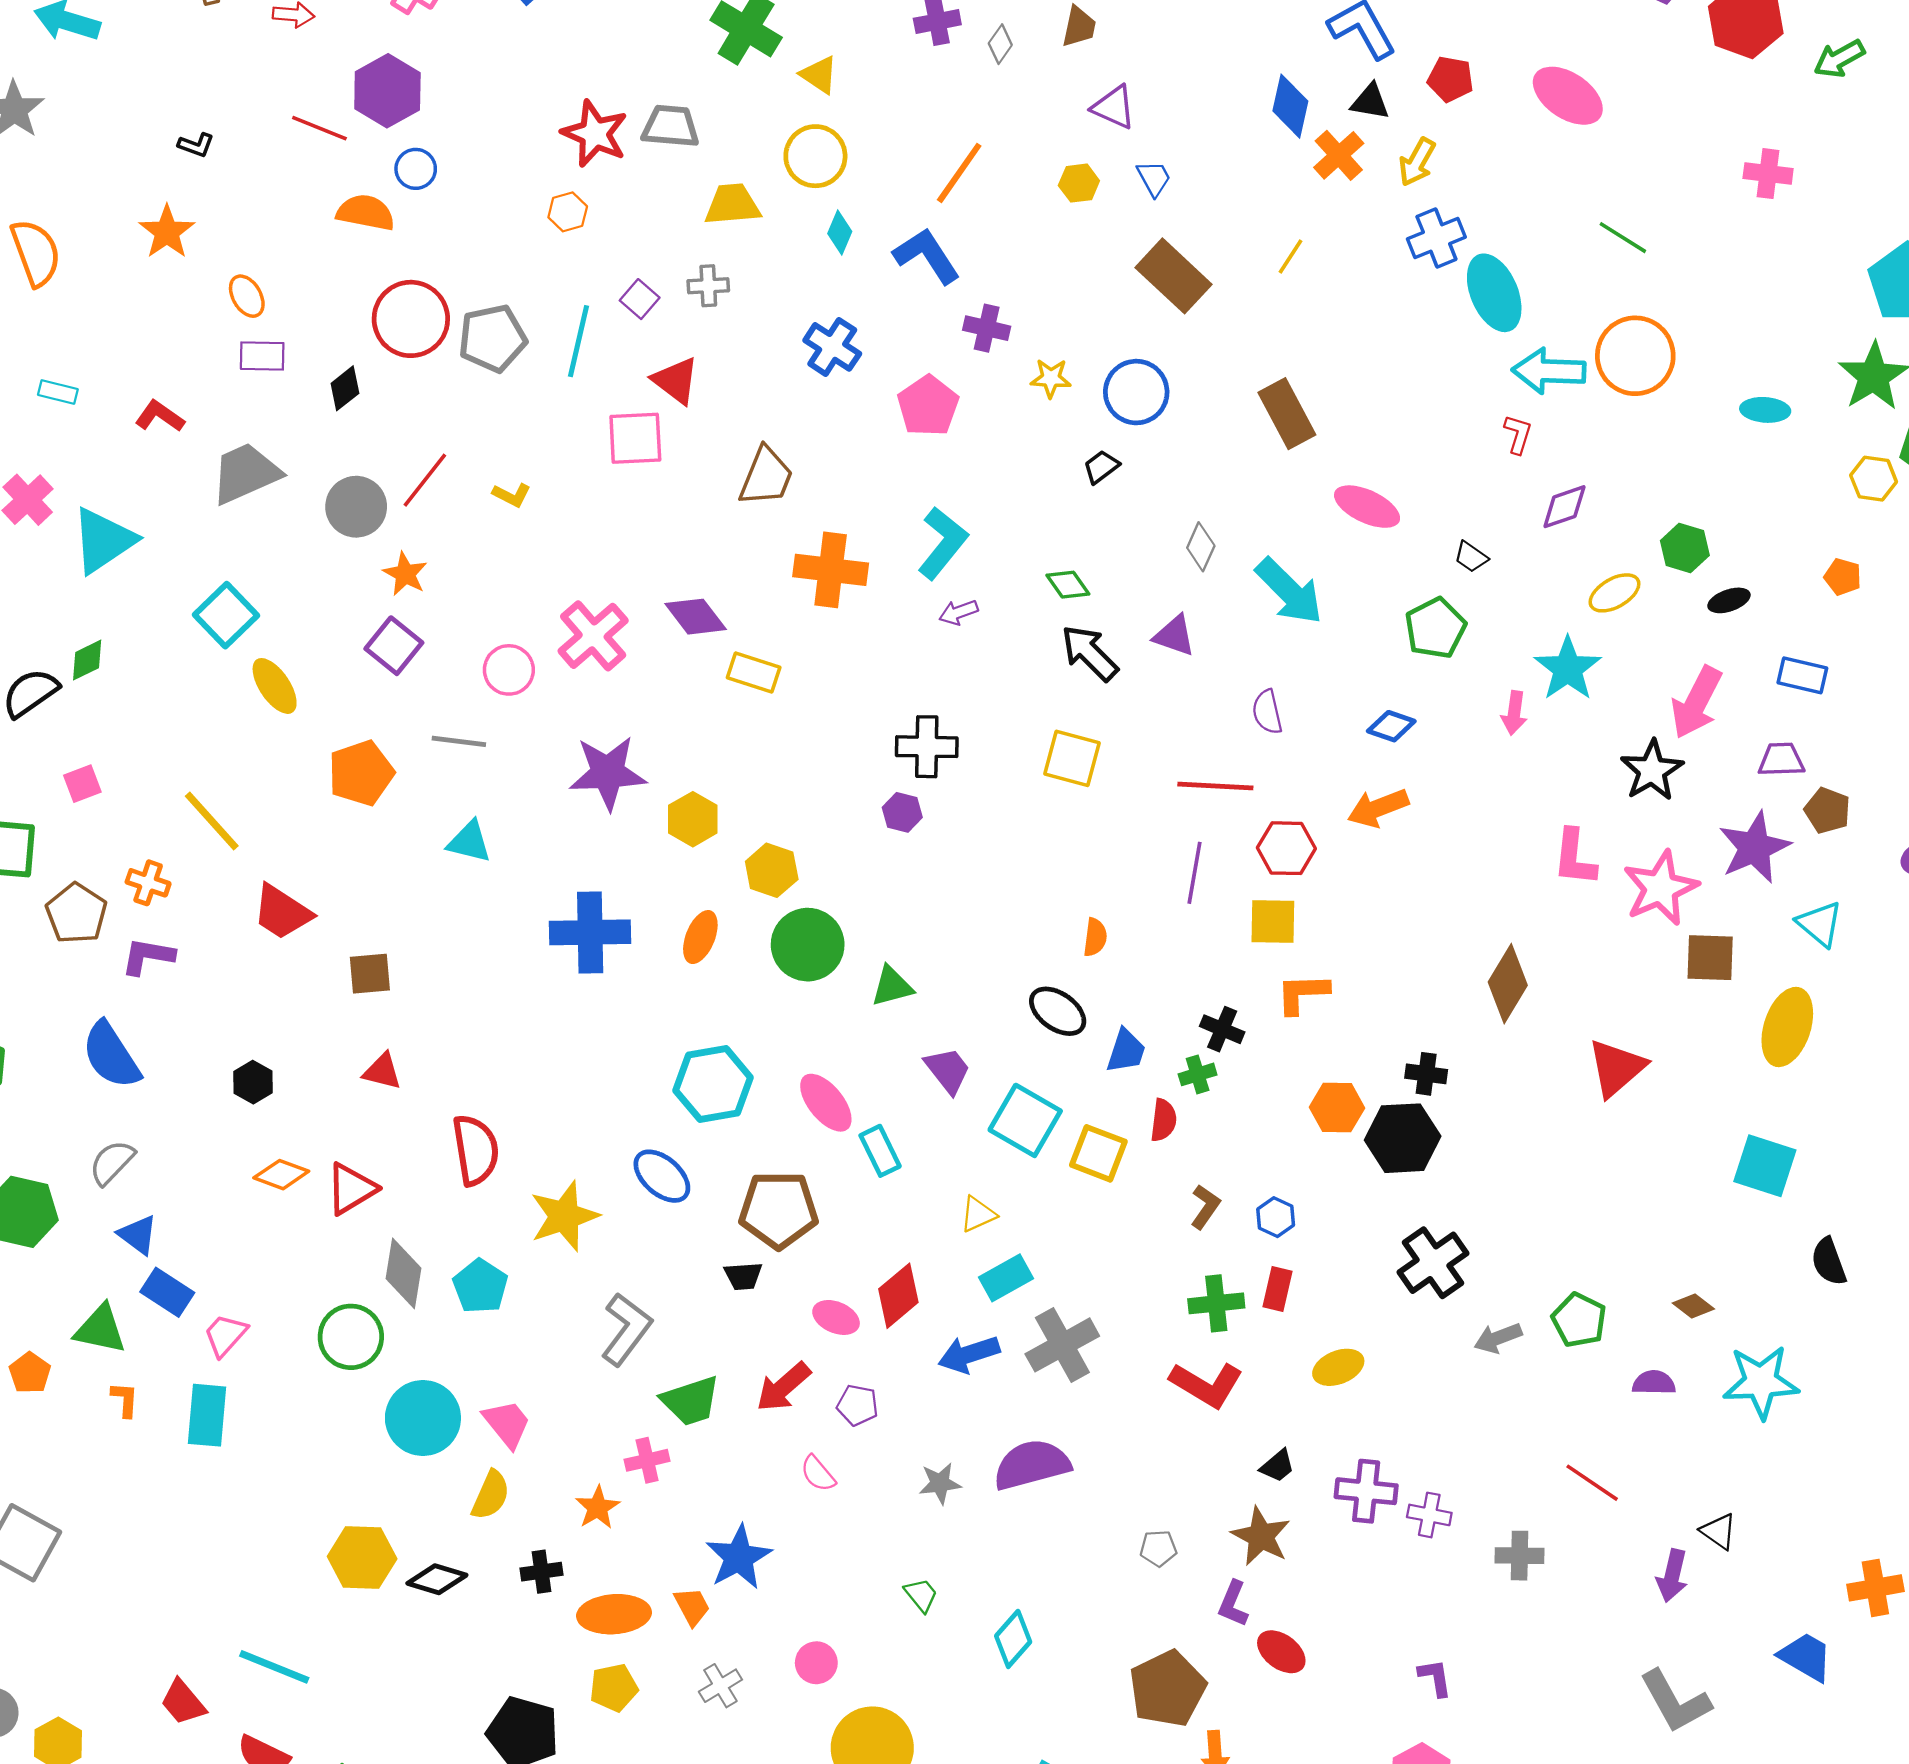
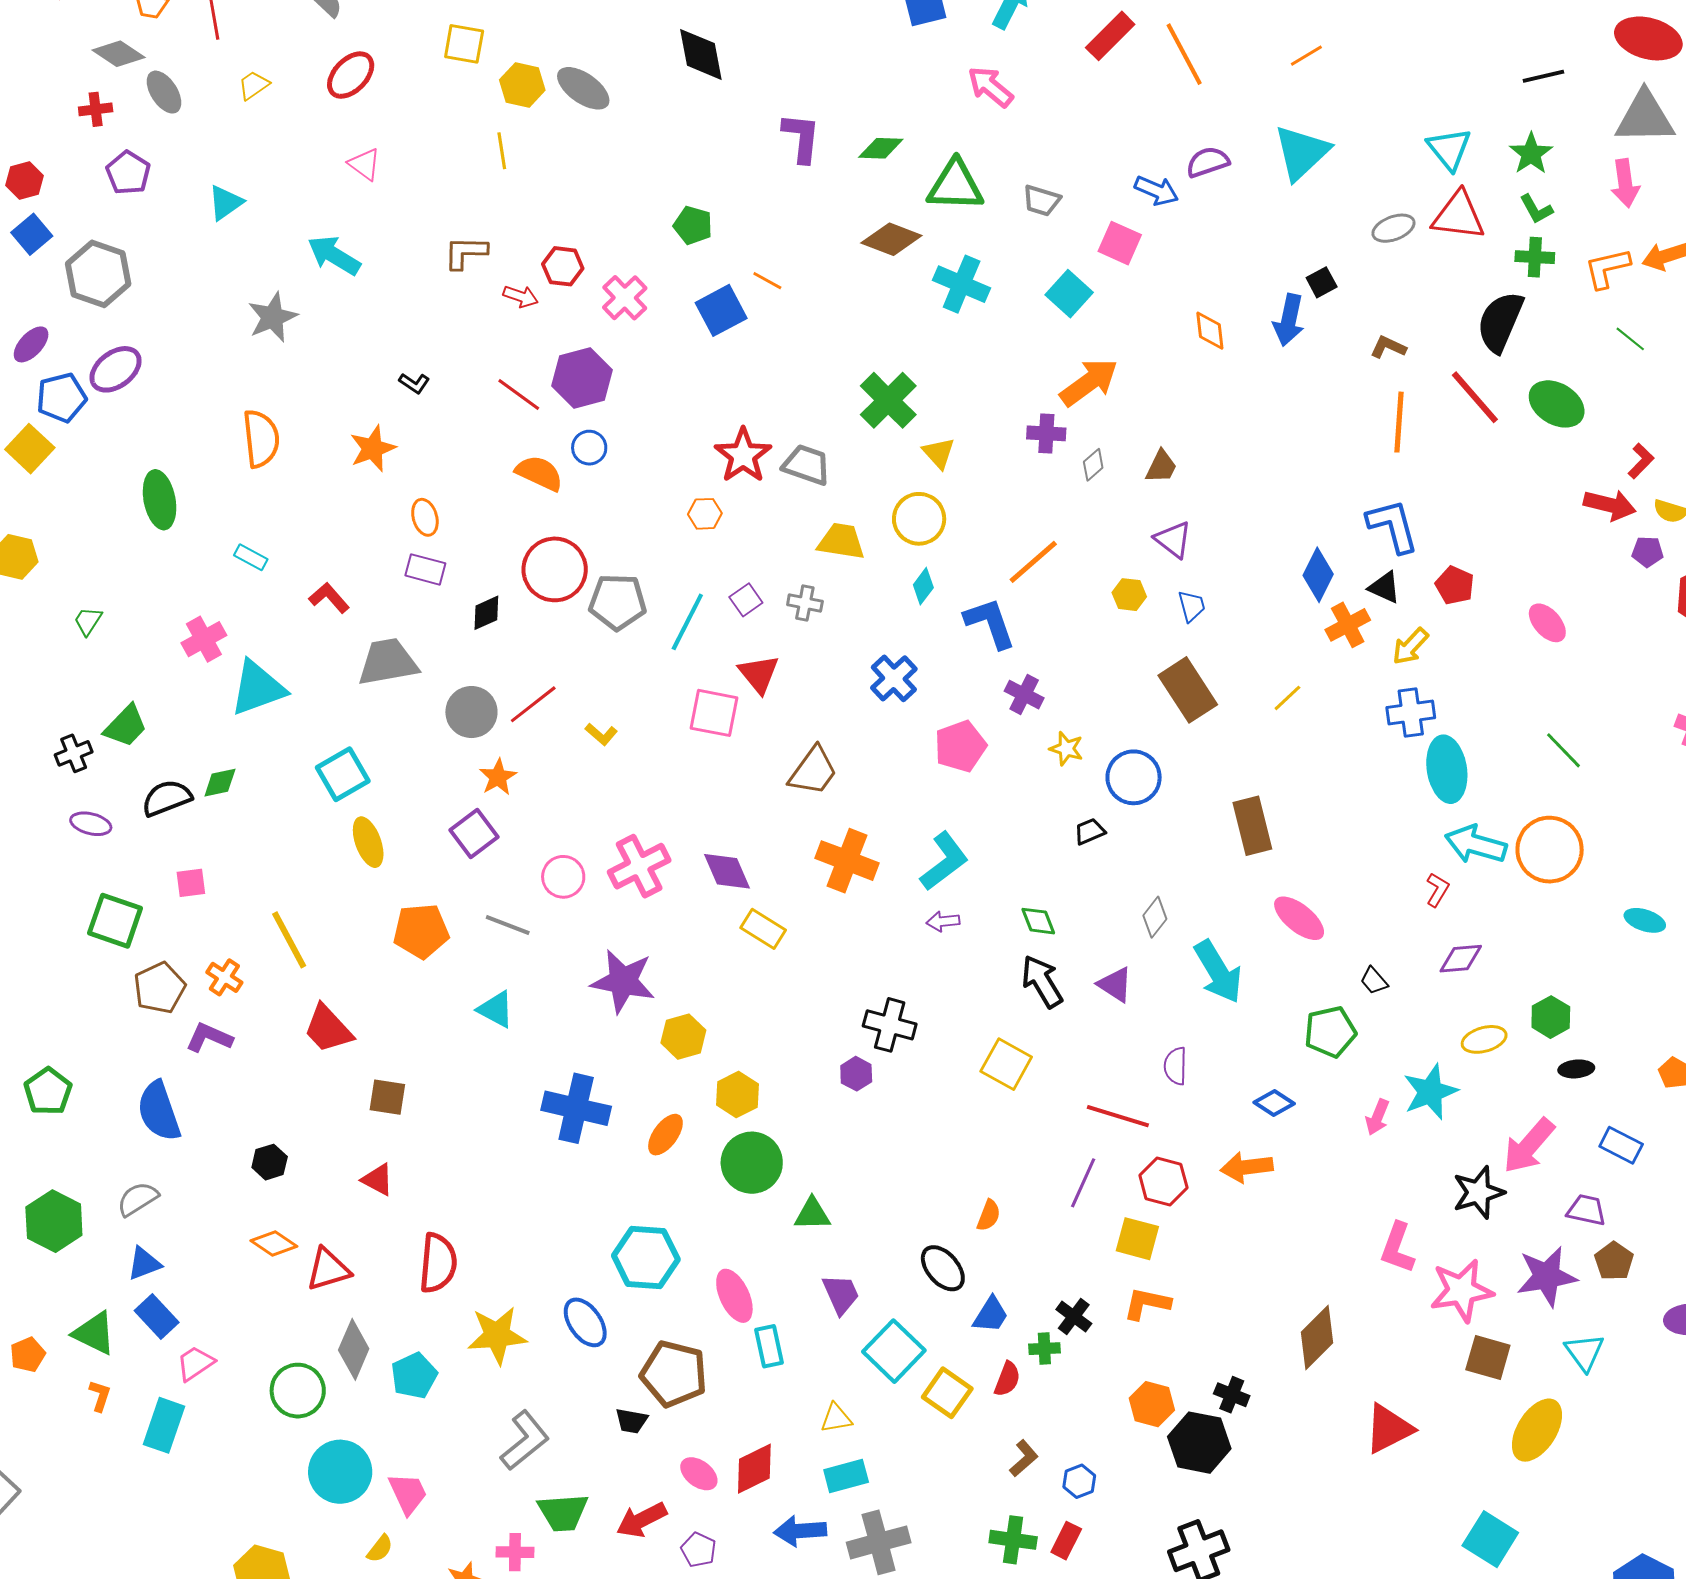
pink ellipse: (1568, 96) -> (1547, 623), size x0.7
blue triangle: (138, 1235) -> (144, 1264), turned 48
yellow semicircle: (491, 1495) -> (380, 1549), size x0.7

